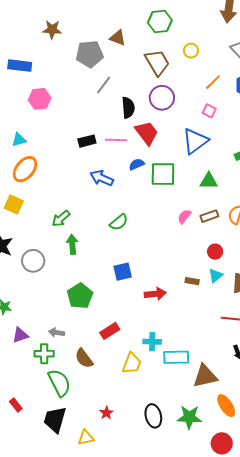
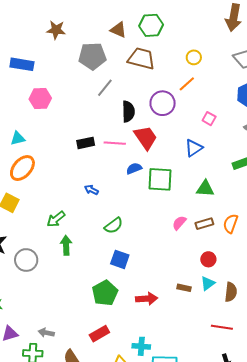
green hexagon: (160, 21) -> (151, 25), moved
brown triangle: (118, 38) -> (118, 30), moved
brown trapezoid: (157, 62) -> (141, 59), moved, turned -48
orange line: (213, 82) -> (187, 84), moved
blue triangle: (195, 141) -> (194, 148), size x0.7
blue arrow: (102, 178) -> (91, 190), moved, size x0.6
blue square: (123, 272) -> (120, 259), moved, turned 30
green pentagon: (80, 296) -> (105, 293), moved

